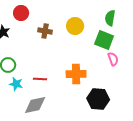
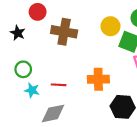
yellow circle: (75, 26) -> (110, 26), moved
brown cross: (45, 31) -> (64, 32), size x1.6

